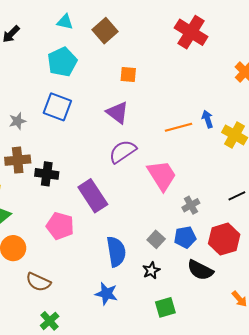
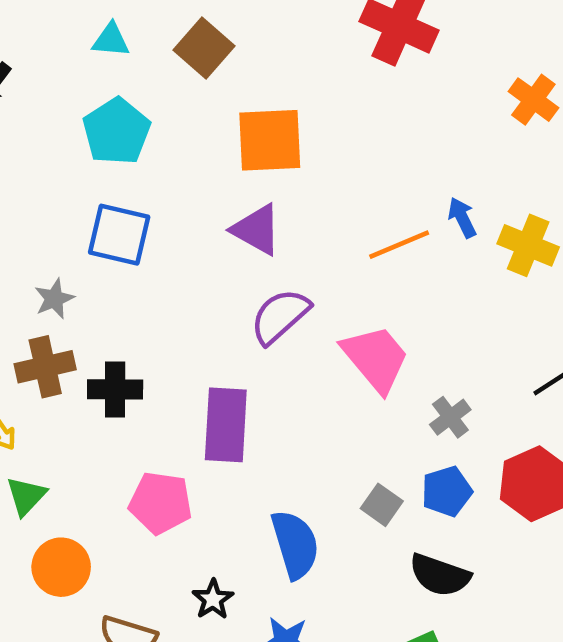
orange square: (128, 75) -> (270, 140), size x1.8
gray star: (17, 121) -> (54, 299), moved
purple rectangle: (93, 196) -> (226, 425), turned 44
black star: (151, 270) -> (213, 599), moved
black semicircle: (200, 270) -> (440, 575), moved

